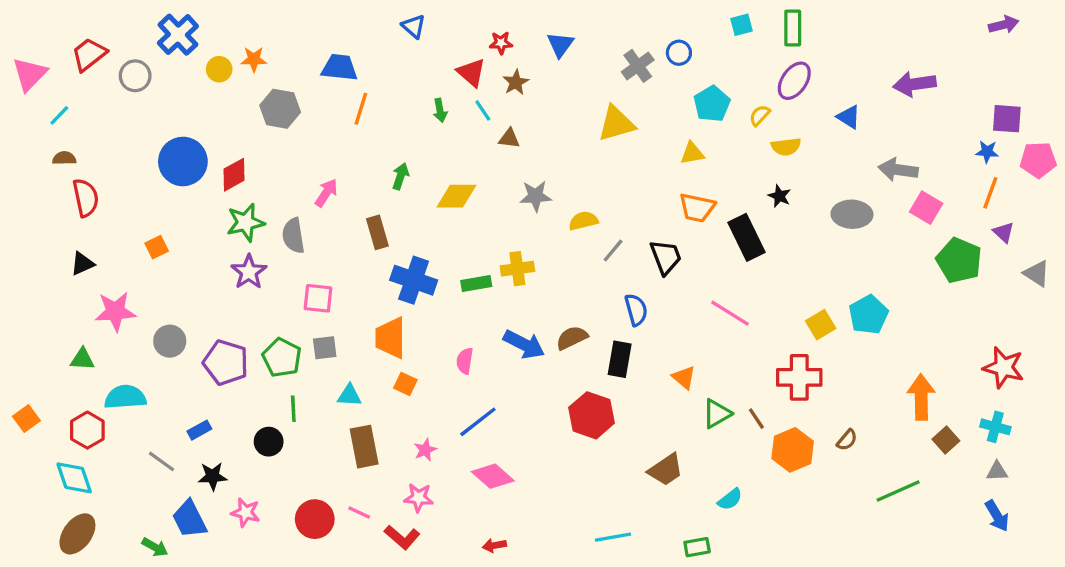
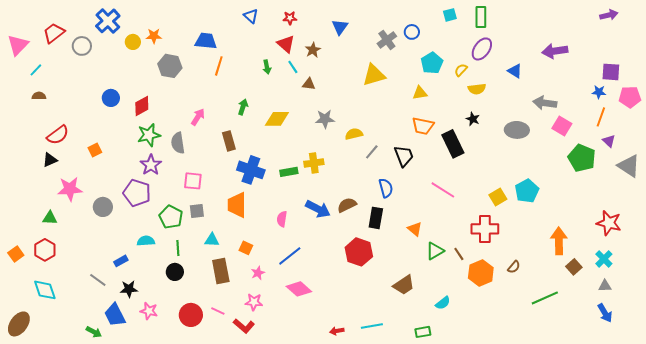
red star: (501, 43) -> (290, 18), moved
blue circle: (183, 161) -> (111, 98), size x0.6
red semicircle: (86, 198) -> (58, 135), moved, turned 65
gray triangle: (1037, 274) -> (629, 166), size x1.4
purple pentagon: (226, 363) -> (137, 193), moved
orange square: (405, 384) -> (246, 248), moved
cyan semicircle: (125, 397) -> (146, 241), moved, size x0.7
cyan cross: (995, 427) -> (604, 259), turned 30
red hexagon: (87, 430) -> (45, 250), moved
black circle: (269, 442) -> (175, 272), moved
brown ellipse: (77, 534) -> (19, 324), moved
red arrow: (494, 545) -> (337, 331), moved

